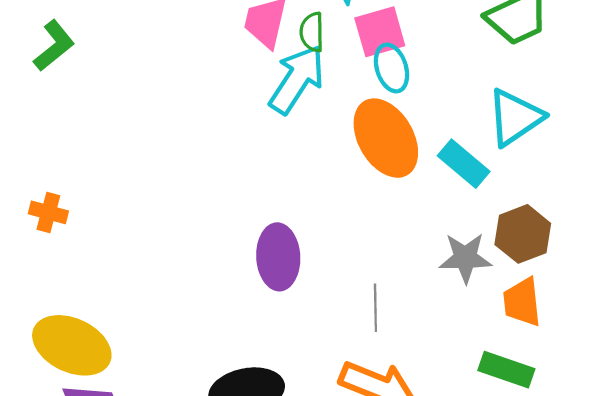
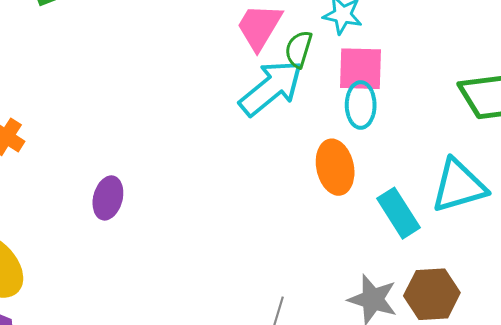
orange ellipse: (386, 138) -> (335, 167), size x0.7
purple ellipse: (278, 257) -> (108, 198), moved, size x0.7

